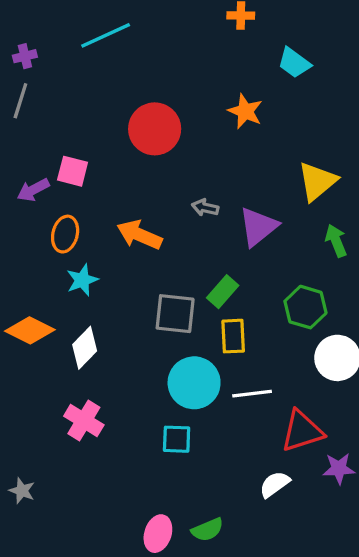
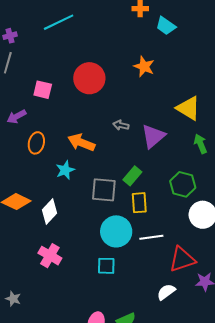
cyan trapezoid: (294, 63) -> (166, 26), moved
pink square: (73, 171) -> (43, 90), moved
yellow triangle: (317, 181) -> (188, 108), turned -48
cyan star: (82, 280) -> (65, 170), moved

